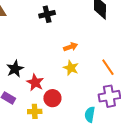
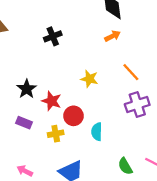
black cross: (47, 14) -> (53, 36), moved
orange arrow: (71, 47) -> (112, 36), moved
cyan semicircle: (90, 115) -> (97, 132), moved

